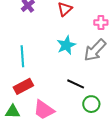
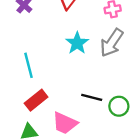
black line: (76, 84) -> (92, 97), moved

